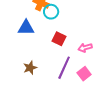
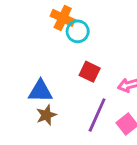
blue triangle: (26, 28) -> (40, 91), moved

